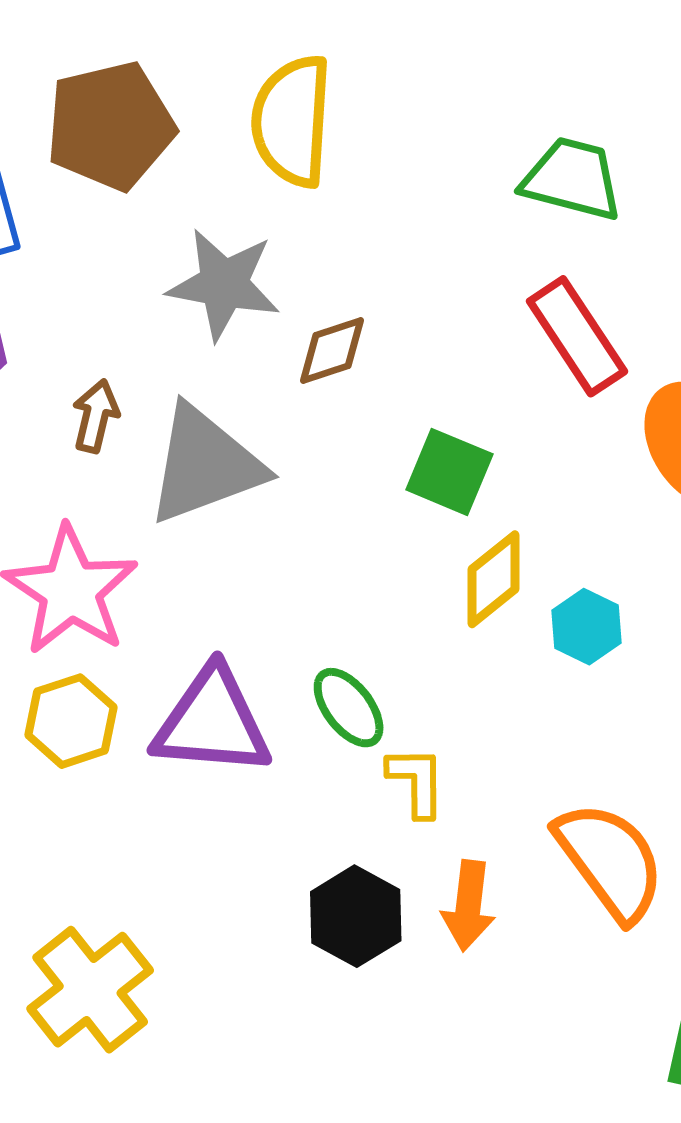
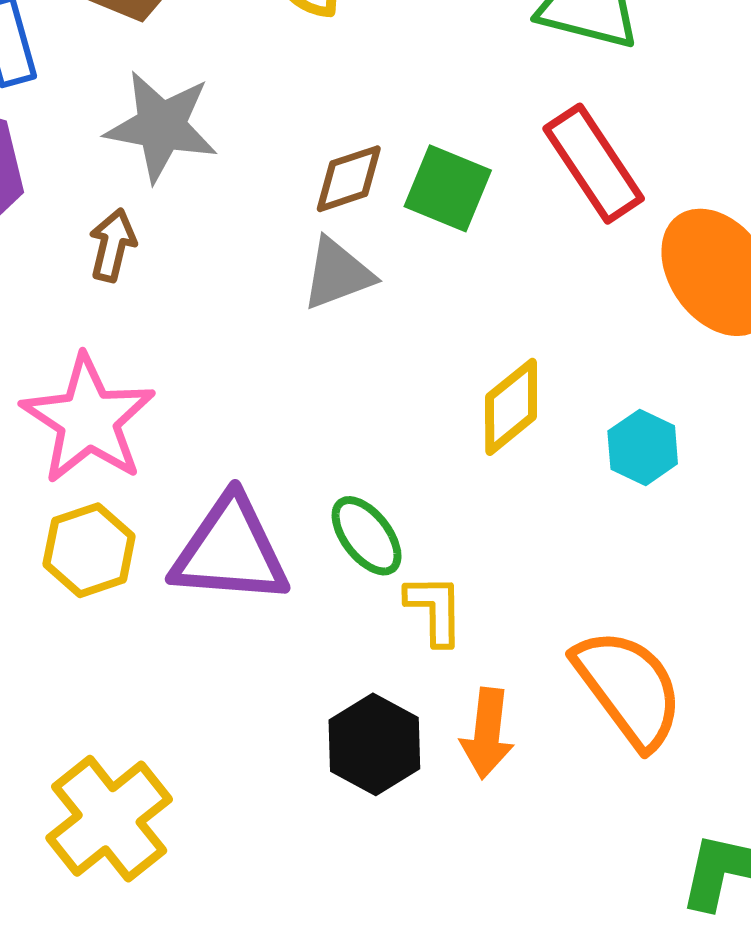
gray star: (224, 284) -> (161, 126), moved
gray triangle: (205, 465) -> (337, 274), moved, size x0.6
green square: (449, 472) -> (448, 188), moved
cyan hexagon: (587, 627) -> (643, 447), moved

